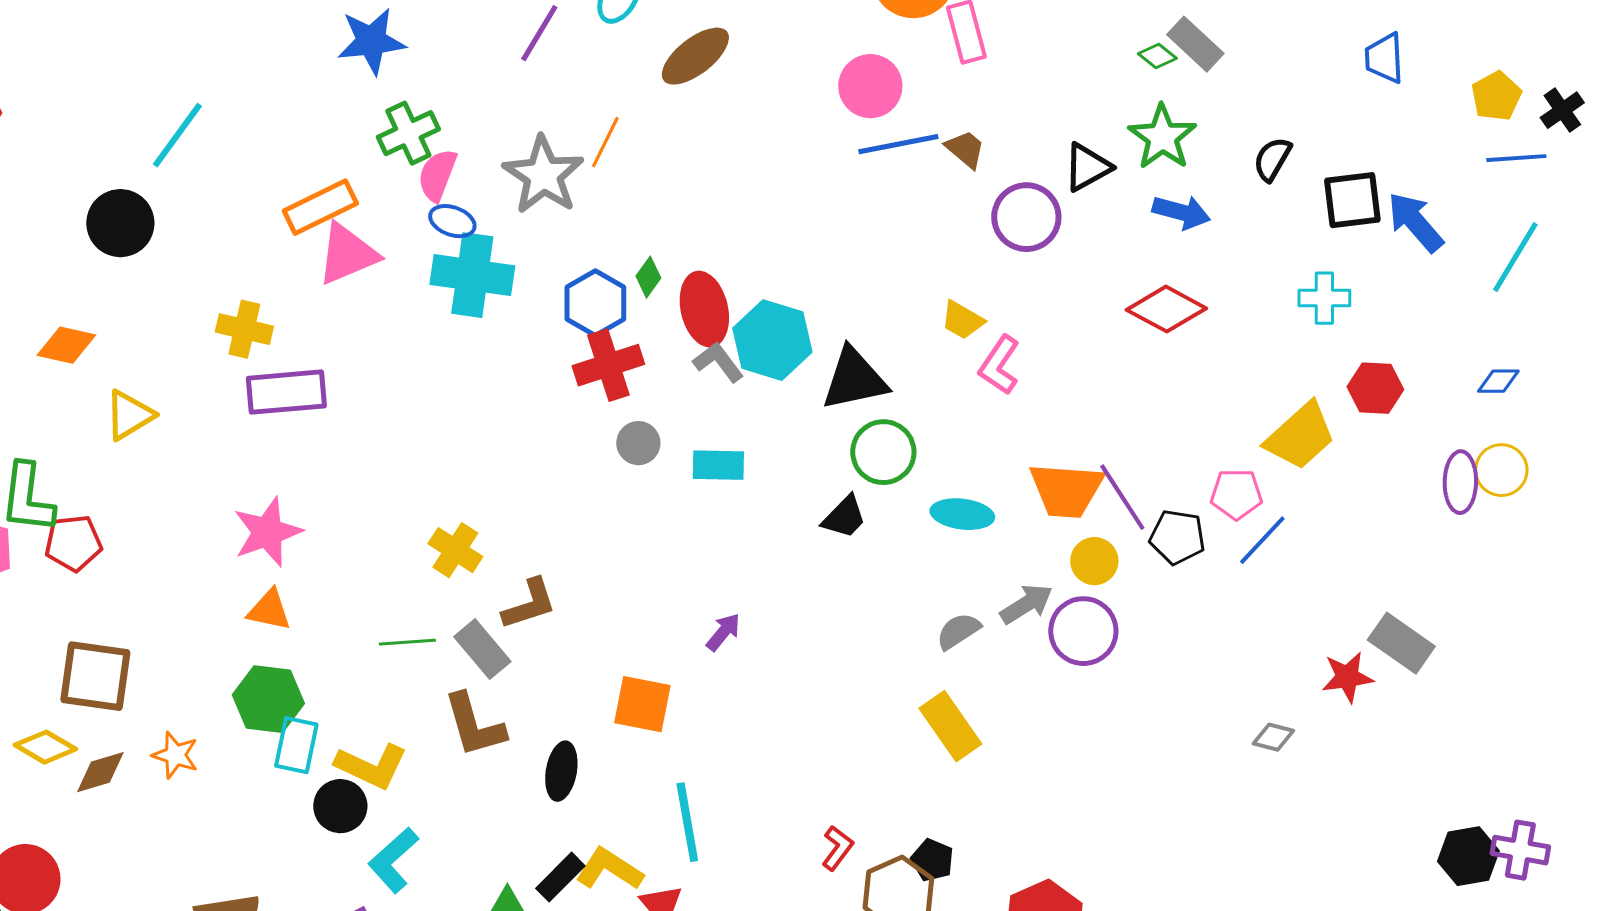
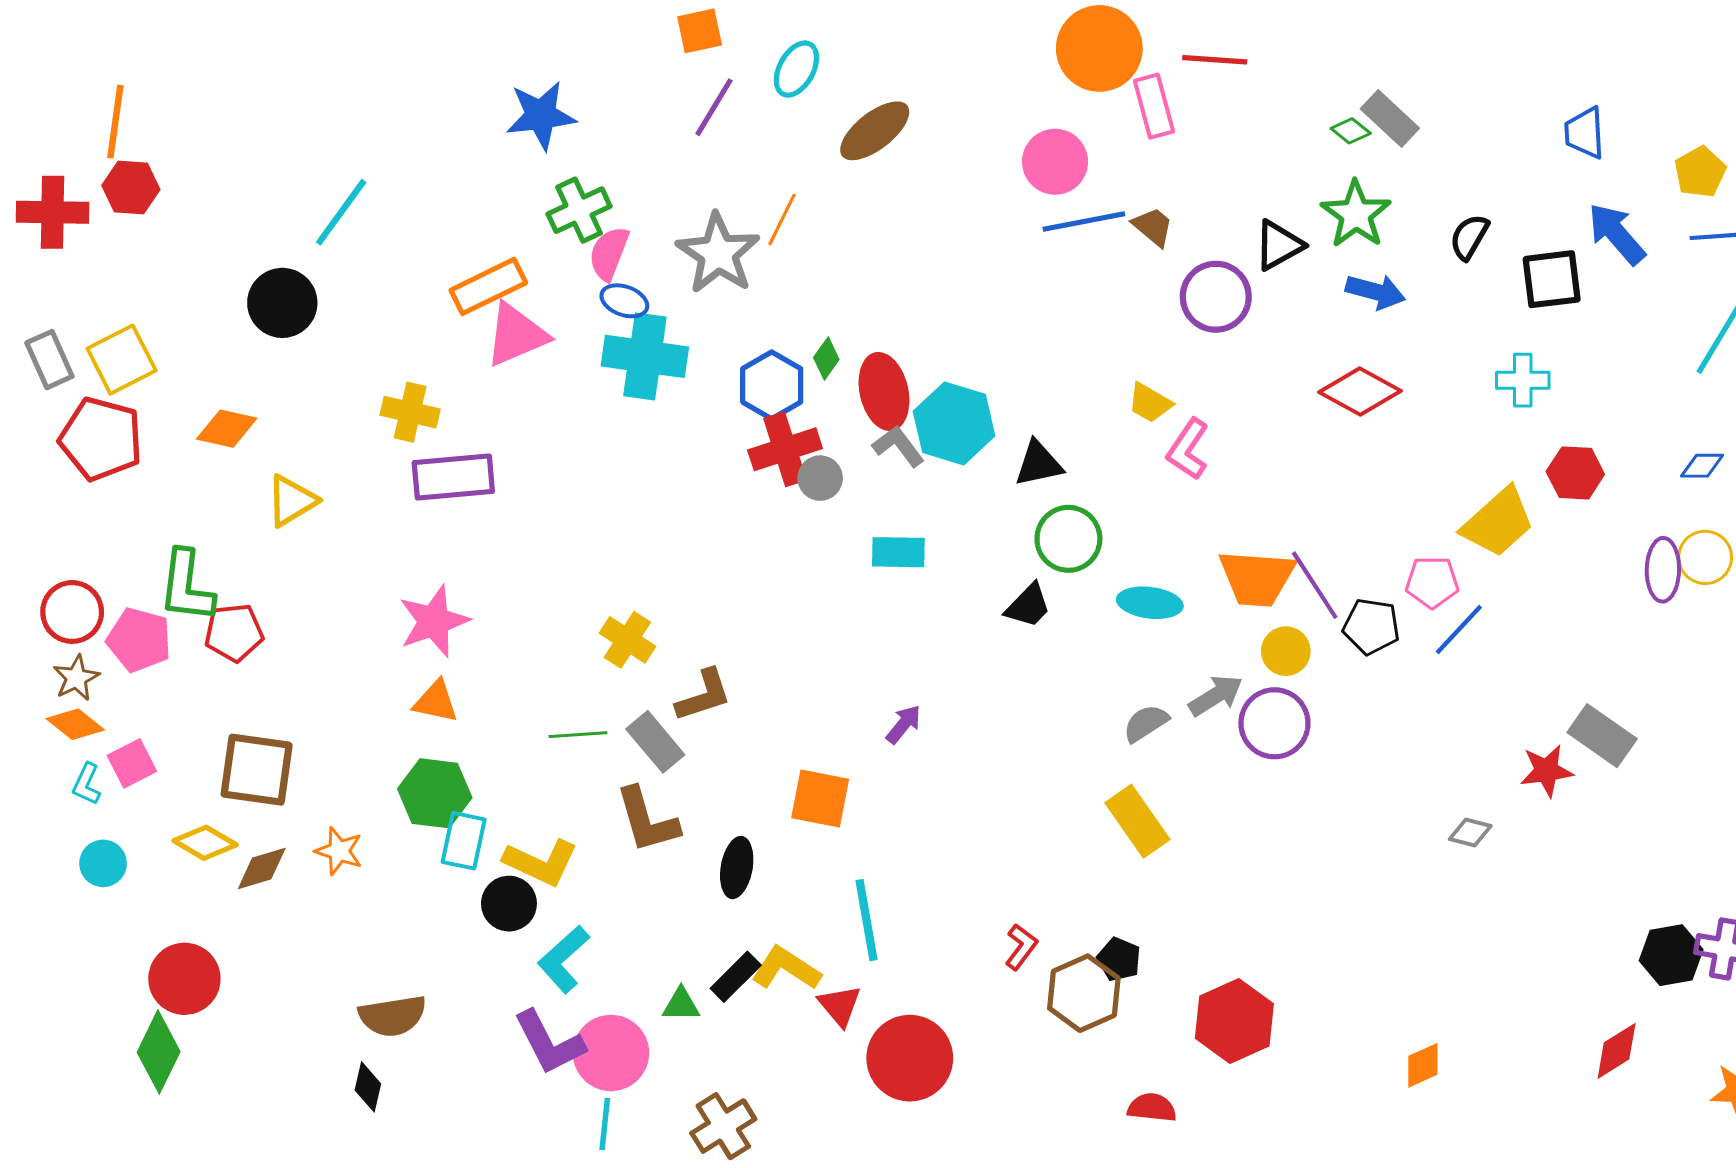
blue arrow: (1415, 222) -> (1617, 234), moved
black triangle: (854, 379) -> (1039, 464), size x0.7
gray circle: (638, 443) -> (820, 478), moved

